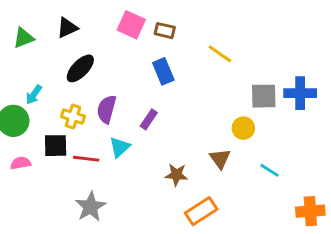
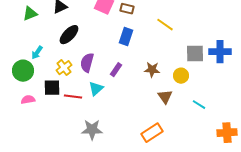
blue rectangle: (163, 71) -> (126, 37), turned 42
yellow cross: (73, 116) -> (64, 68), turned 35
brown star: (176, 175) -> (152, 70), moved
gray star: (90, 207) -> (92, 130), moved, turned 30

